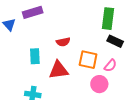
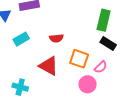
cyan rectangle: (35, 56) -> (21, 39), moved, turned 56
red triangle: (59, 70) -> (49, 66), turned 30

